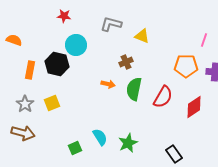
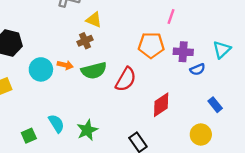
yellow triangle: (142, 36) -> (94, 20), moved
cyan circle: (76, 45) -> (41, 69), moved
green semicircle: (134, 89) -> (94, 71), turned -115
red diamond: (194, 107) -> (161, 105), moved

